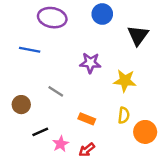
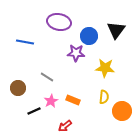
blue circle: (102, 14) -> (89, 36), moved
purple ellipse: (52, 18) -> (59, 22), moved
pink star: (61, 144) -> (51, 101), moved
red arrow: (87, 150) -> (65, 126), moved

